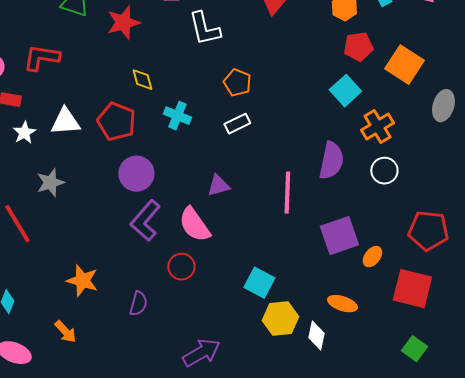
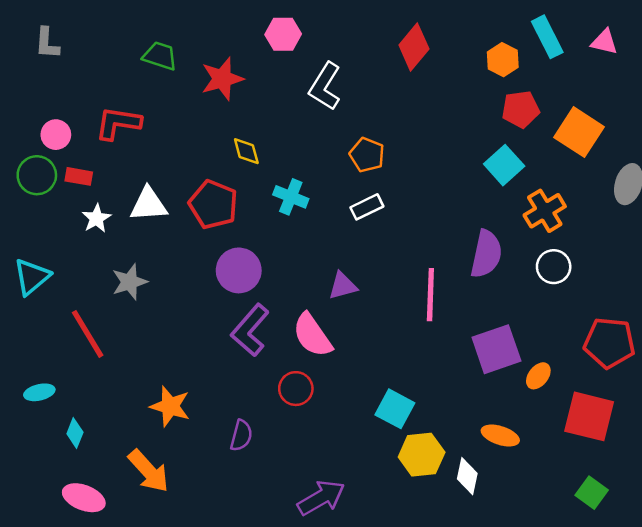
white L-shape: (204, 29) -> (325, 86), turned 45
orange arrow: (65, 332) -> (149, 471), size x1.5

